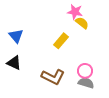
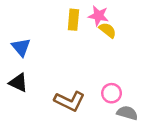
yellow rectangle: (61, 41) -> (73, 20), moved, turned -35
gray semicircle: (86, 83) -> (127, 113), moved

